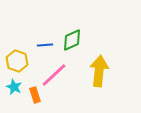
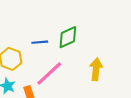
yellow arrow: (99, 71) -> (96, 69), size x0.7

